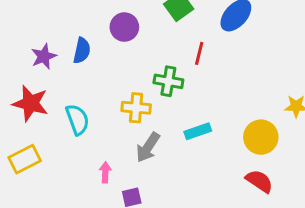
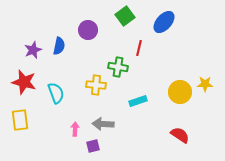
yellow circle: (261, 137) -> (180, 92), moved
gray arrow: (148, 147) -> (103, 124), moved, turned 60
yellow rectangle: (25, 159) -> (20, 120), turned -70

